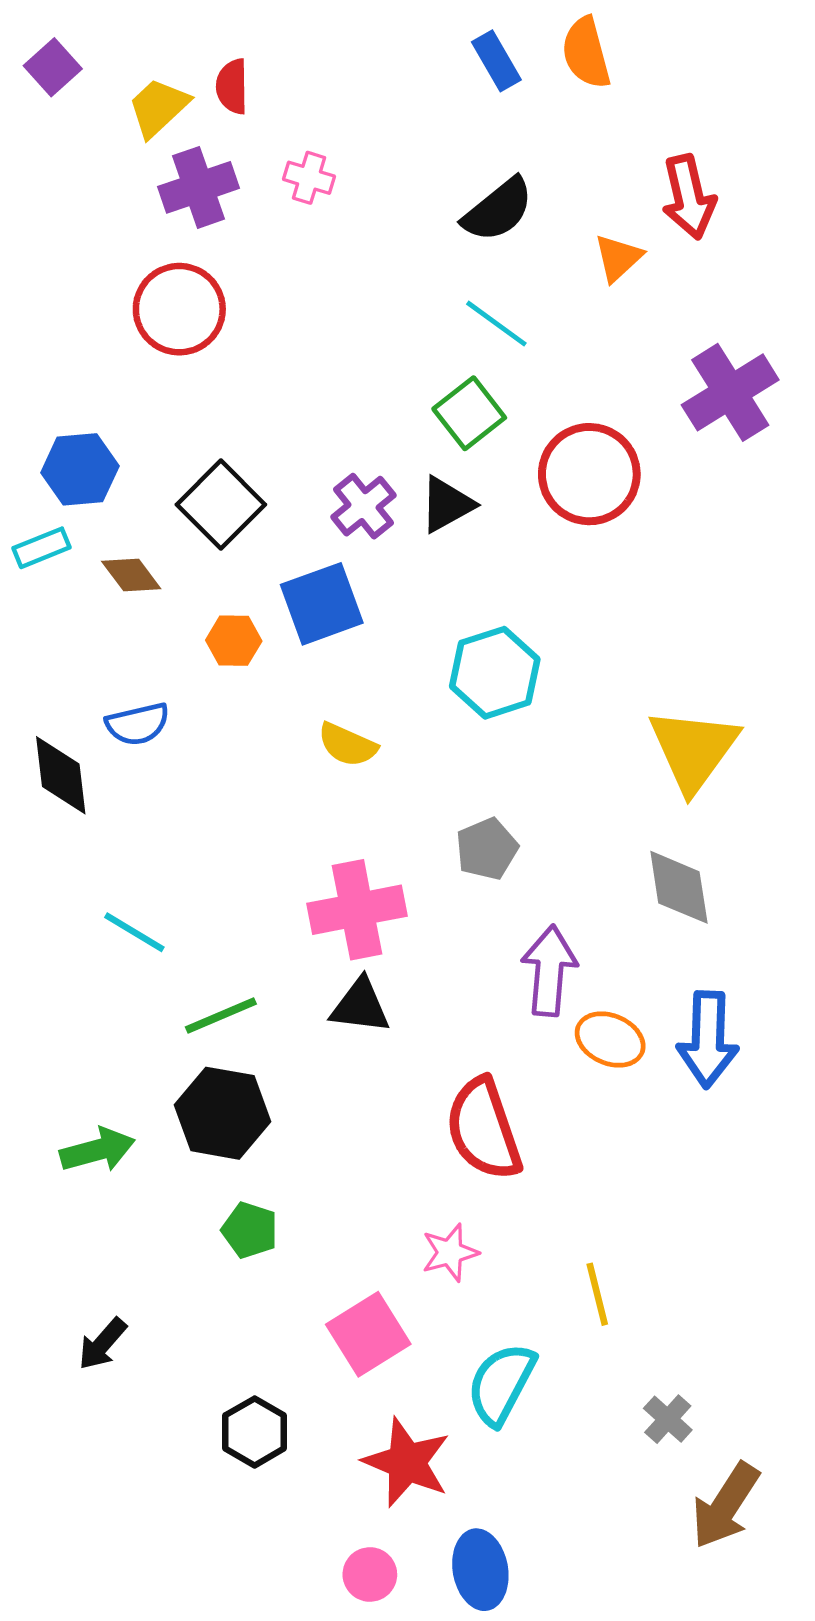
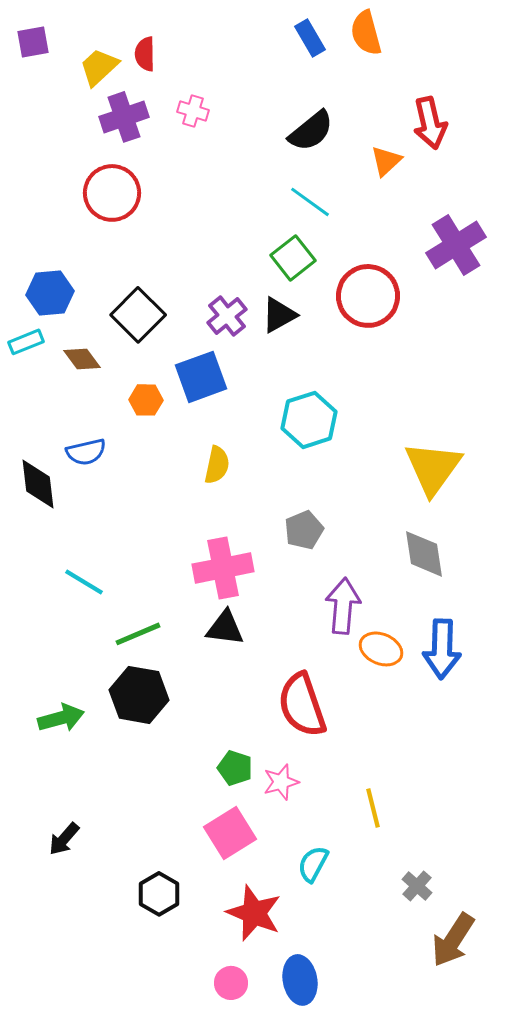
purple square: (53, 67) -> (33, 42), turned 32
yellow semicircle: (347, 745) -> (217, 465), turned -102
green pentagon: (250, 1230) -> (235, 768), moved
cyan semicircle: (501, 1384) -> (313, 864), size x0.7

